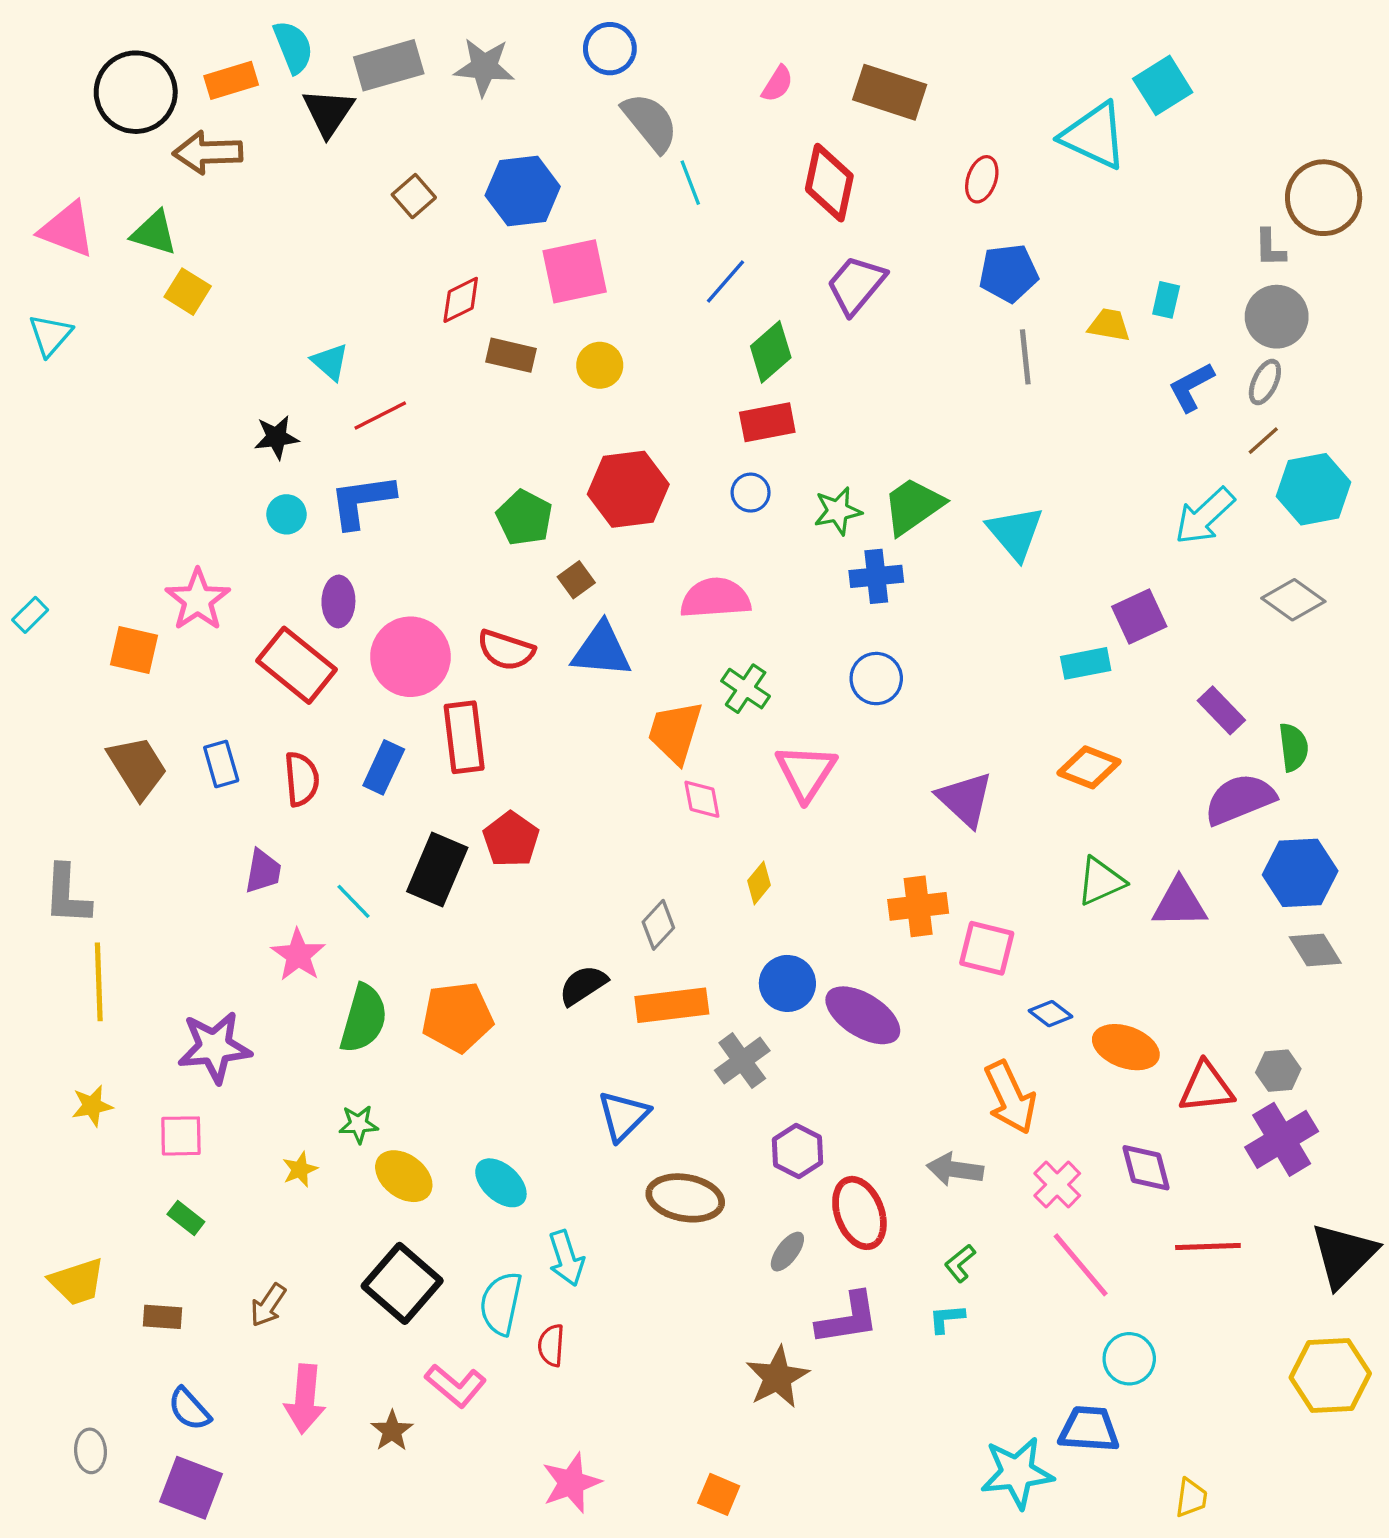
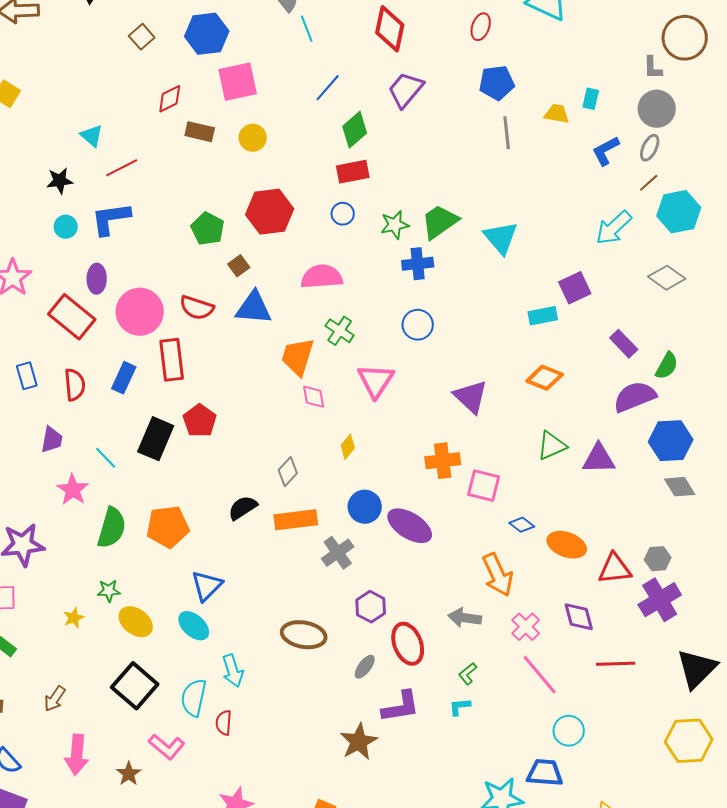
green semicircle: (1293, 747) -> (667, 366), turned 36
blue triangle: (623, 1116) -> (207, 586), moved

